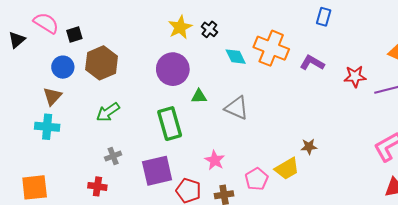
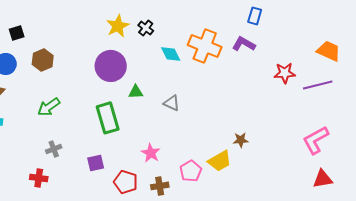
brown hexagon: (102, 63) -> (43, 60), size x0.7
purple L-shape: (312, 63) -> (244, 44), moved
gray triangle: (237, 108) -> (172, 103), size x0.7
purple square: (157, 171) -> (96, 163), size x0.6

